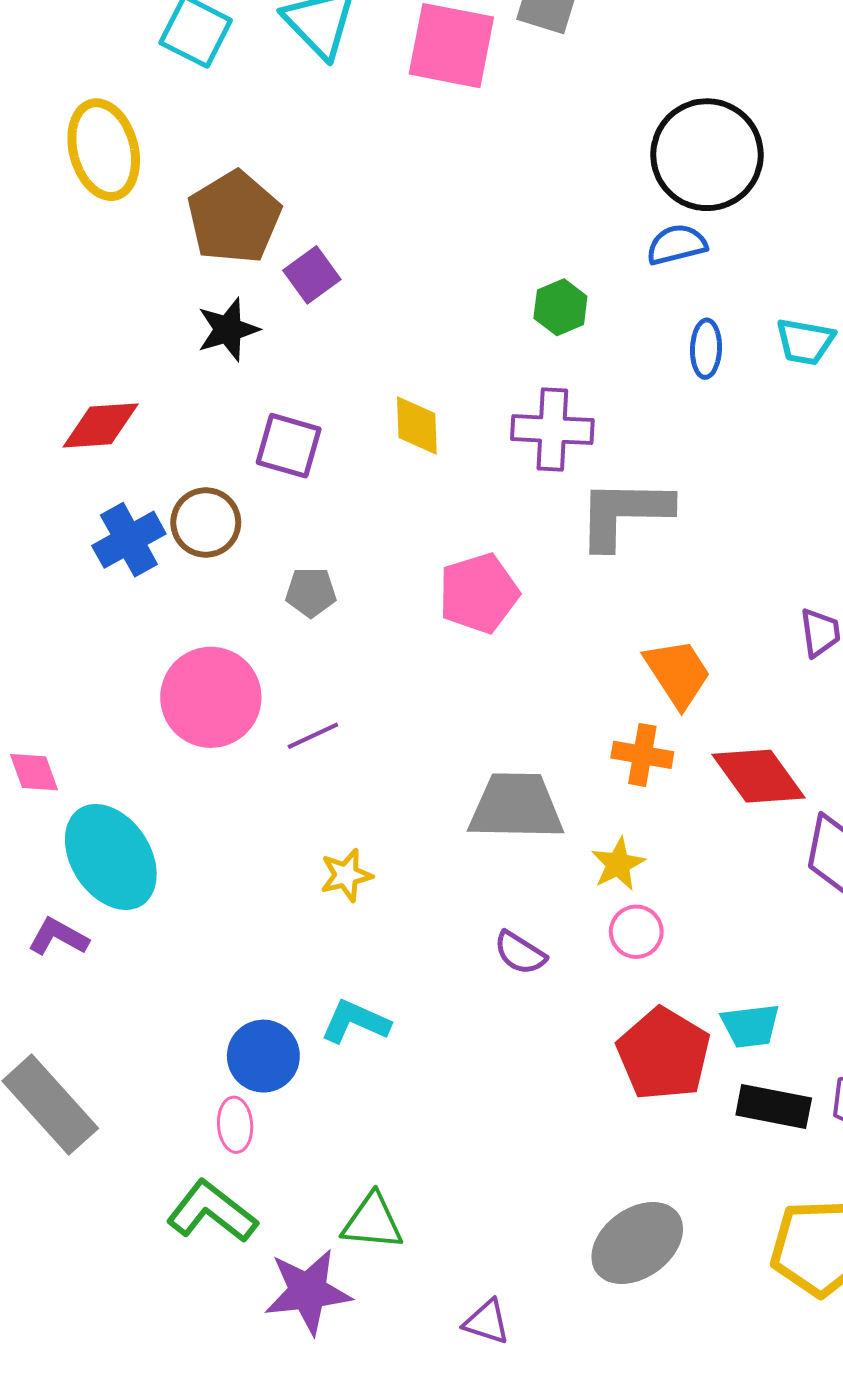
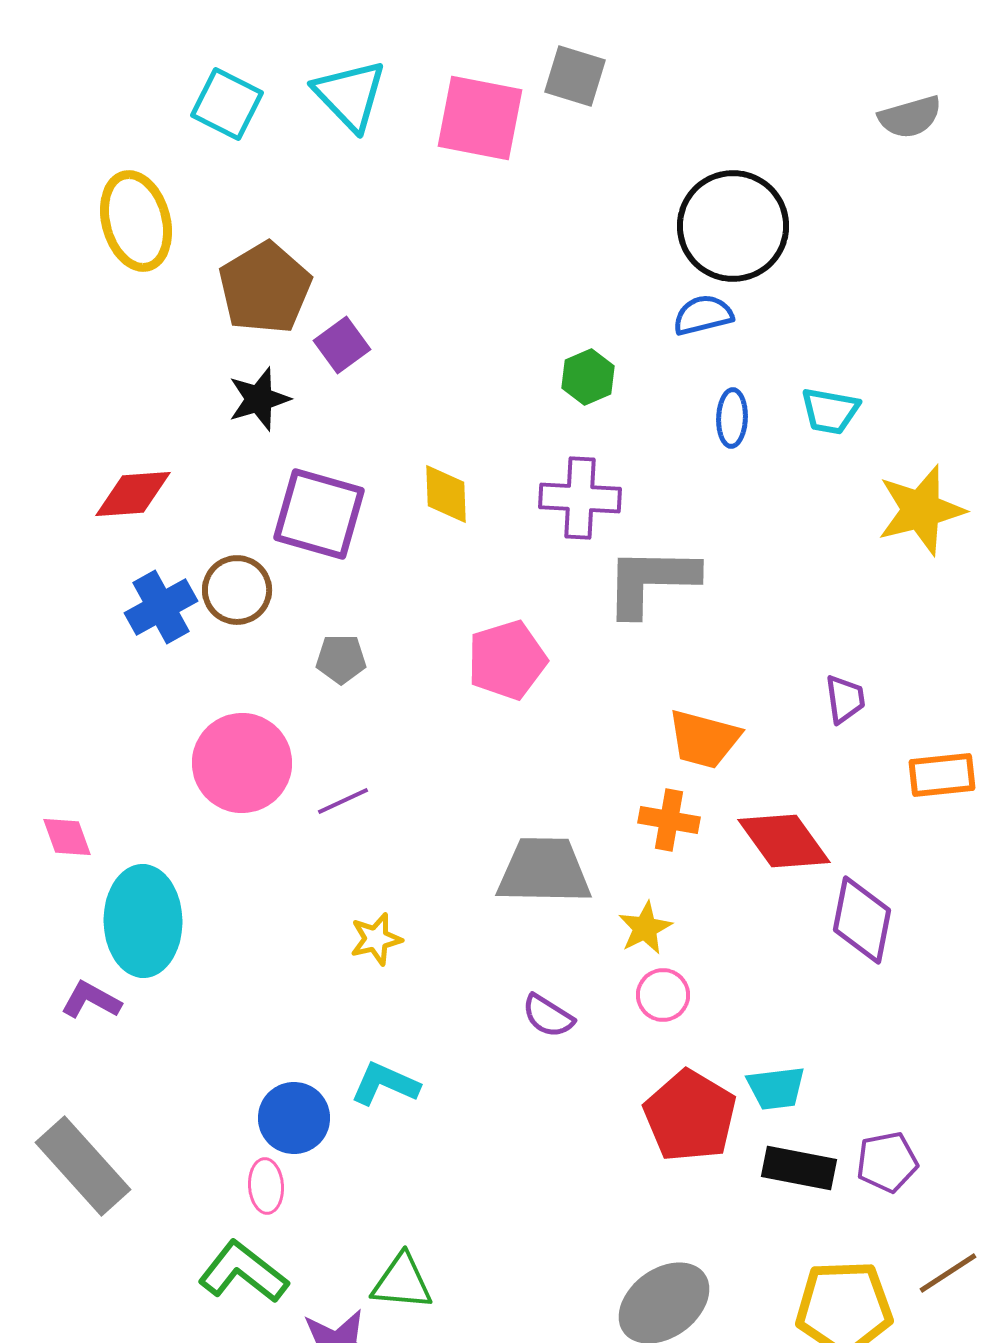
purple square: (289, 446) -> (319, 514), size x1.4
orange trapezoid: (678, 673) -> (704, 739), turned 138
cyan ellipse: (111, 857) -> (143, 921), turned 32

